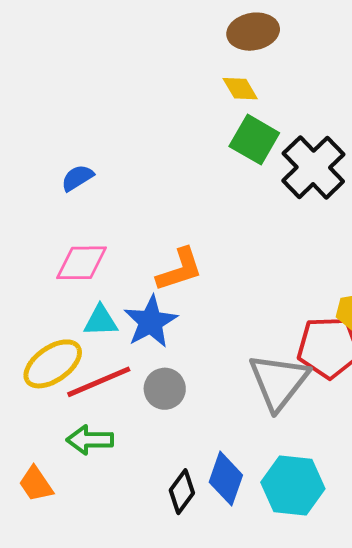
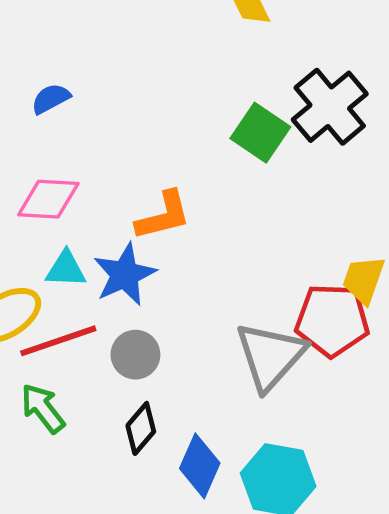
green square: (254, 140) -> (260, 133), moved
green arrow: (90, 440) -> (43, 408), turned 48
black diamond: (182, 492) -> (141, 428), moved

